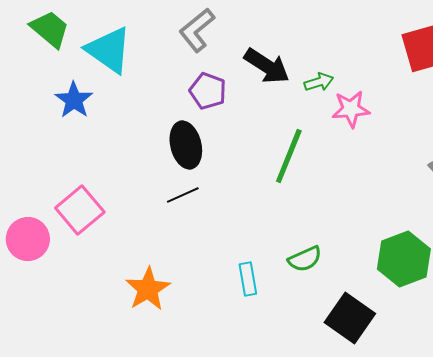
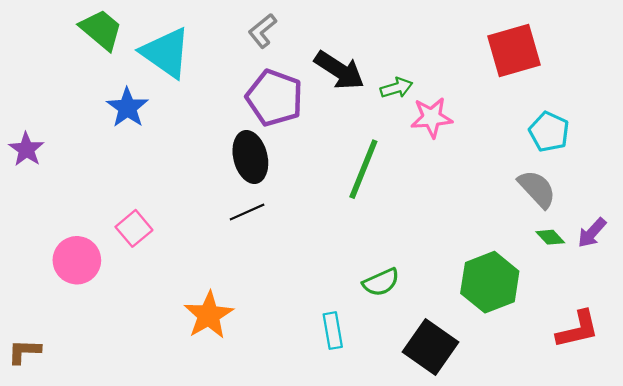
gray L-shape: (197, 30) -> (262, 31), size x0.7
purple pentagon: (208, 91) -> (275, 98), size x1.4
pink square: (80, 210) -> (134, 228), size x0.7
cyan rectangle: (248, 279) -> (333, 331), moved

